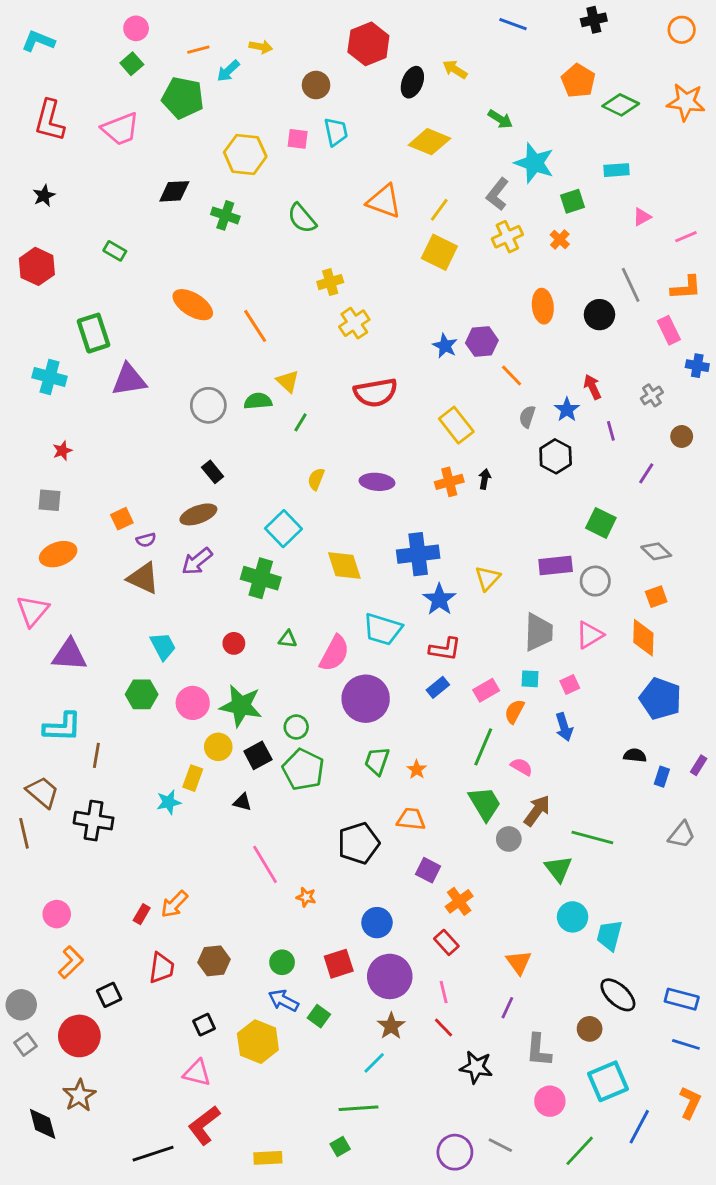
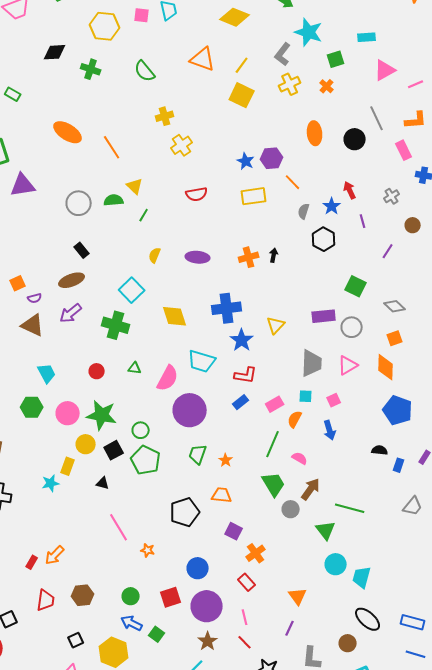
pink triangle: (642, 217) -> (385, 70), size x1.6
red semicircle: (376, 393) -> (197, 194), size x0.7
yellow rectangle: (456, 425) -> (254, 196), moved, turned -60

